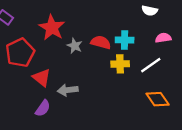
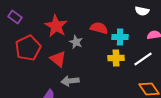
red semicircle: (101, 42) -> (99, 28), moved
red triangle: (42, 78) -> (58, 59), moved

